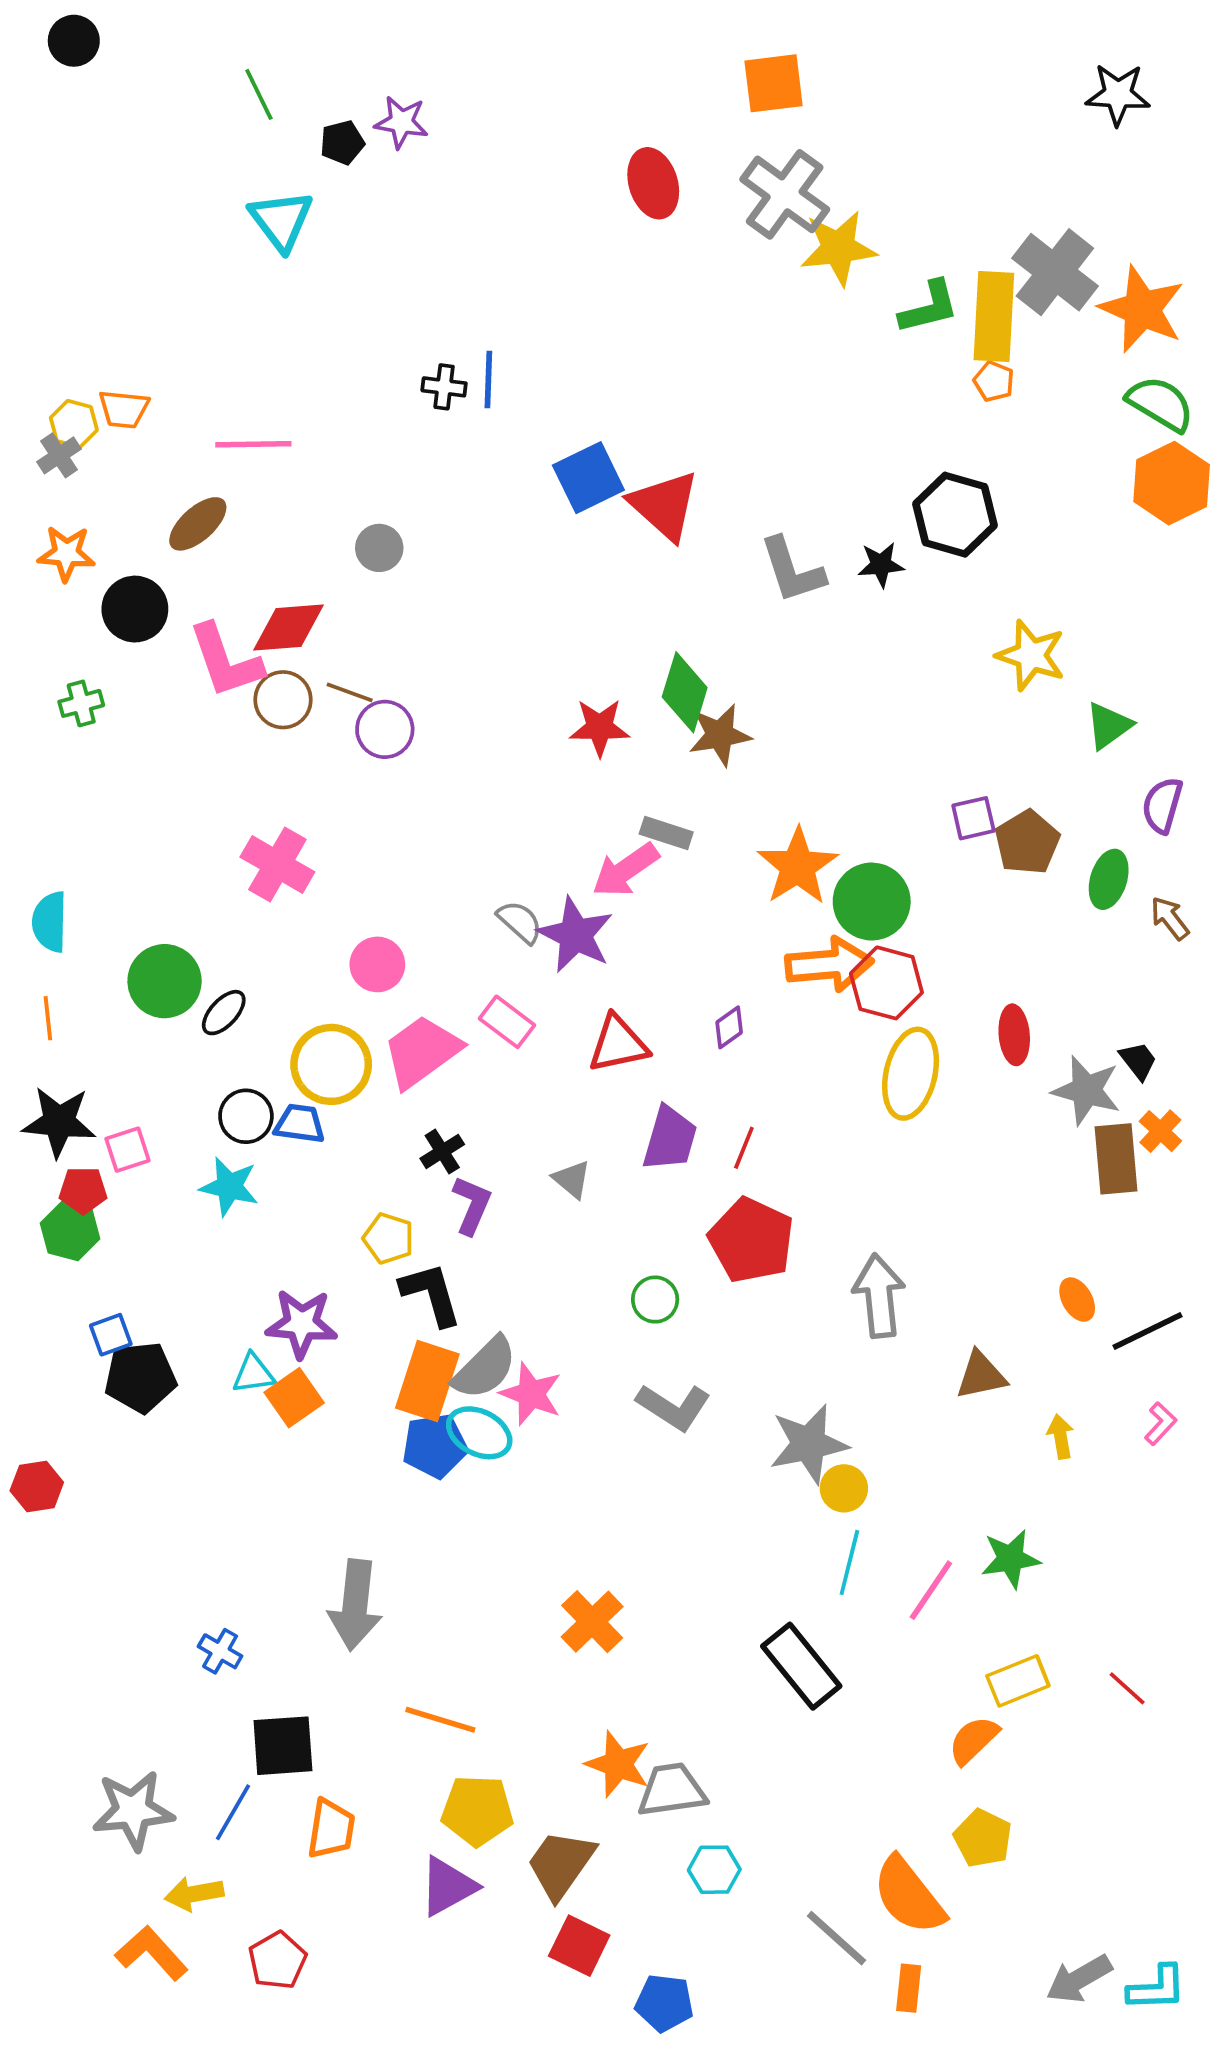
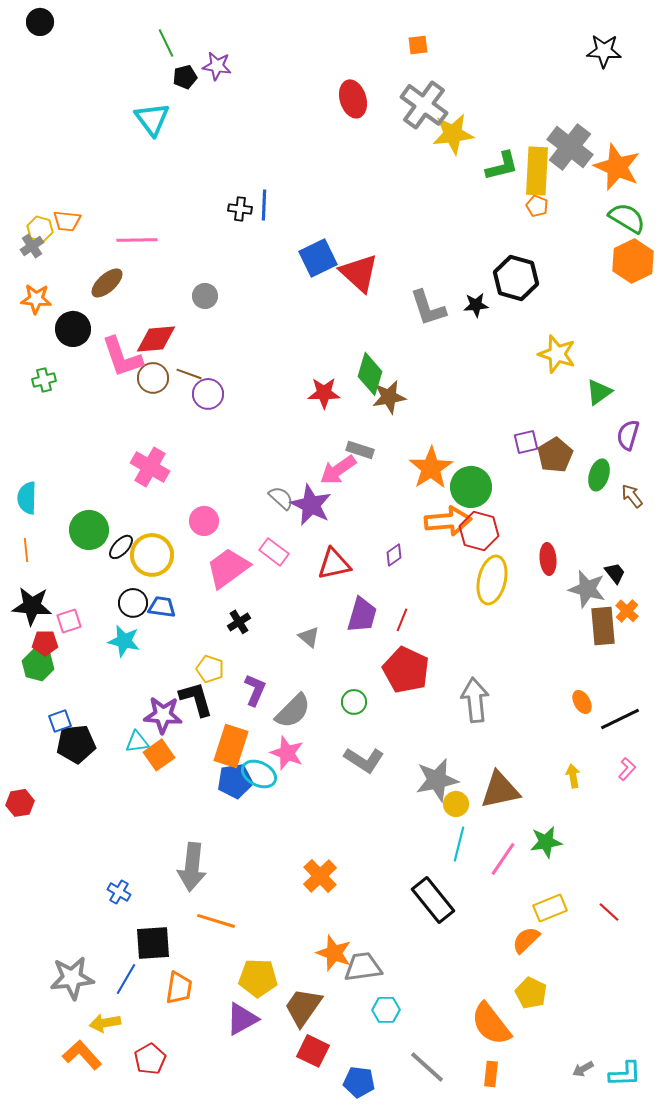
orange square: (774, 83) -> (418, 45), size x0.6
green line: (259, 94) -> (166, 43), moved
yellow circle: (331, 1064) -> (152, 555), moved
purple L-shape: (472, 1205) -> (255, 690), moved
black L-shape: (431, 1294) -> (196, 699), moved
gray semicircle: (485, 1368) -> (293, 711), moved
brown triangle: (981, 1375) -> (500, 790), moved, size x1.4
orange line: (440, 1720) -> (216, 921), moved
gray line: (836, 1938) -> (427, 1067), moved
gray arrow: (1079, 1979) -> (583, 1069), size x0.6

